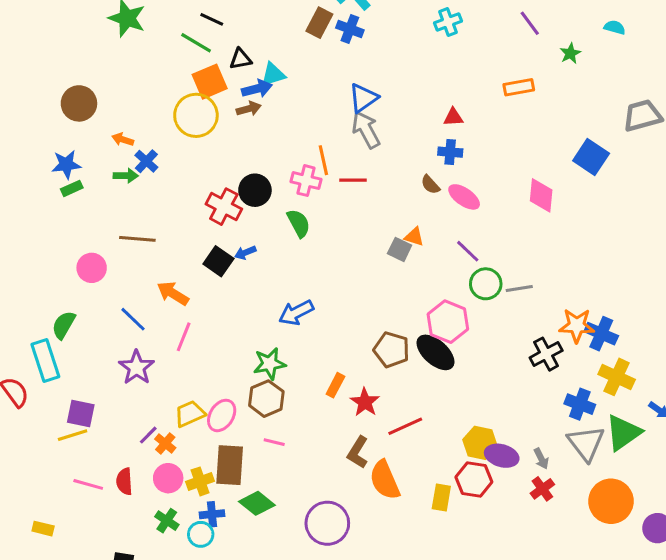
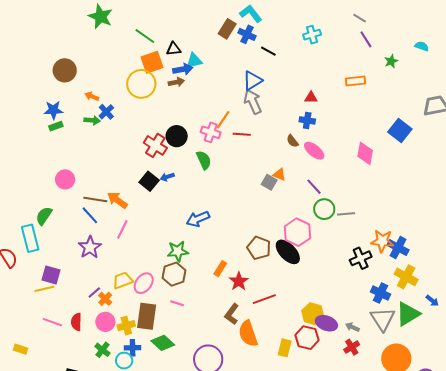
black line: (212, 19) -> (268, 51), moved
orange line: (323, 160) -> (223, 120), turned 42
brown line: (137, 239) -> (95, 199), moved
gray arrow: (541, 459) -> (352, 327), turned 136

